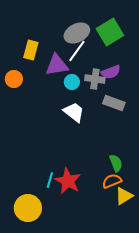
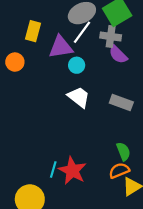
purple semicircle: (111, 72) -> (118, 55), turned 66
gray cross: (95, 79) -> (111, 36), moved
gray rectangle: (114, 103) -> (121, 102), moved

